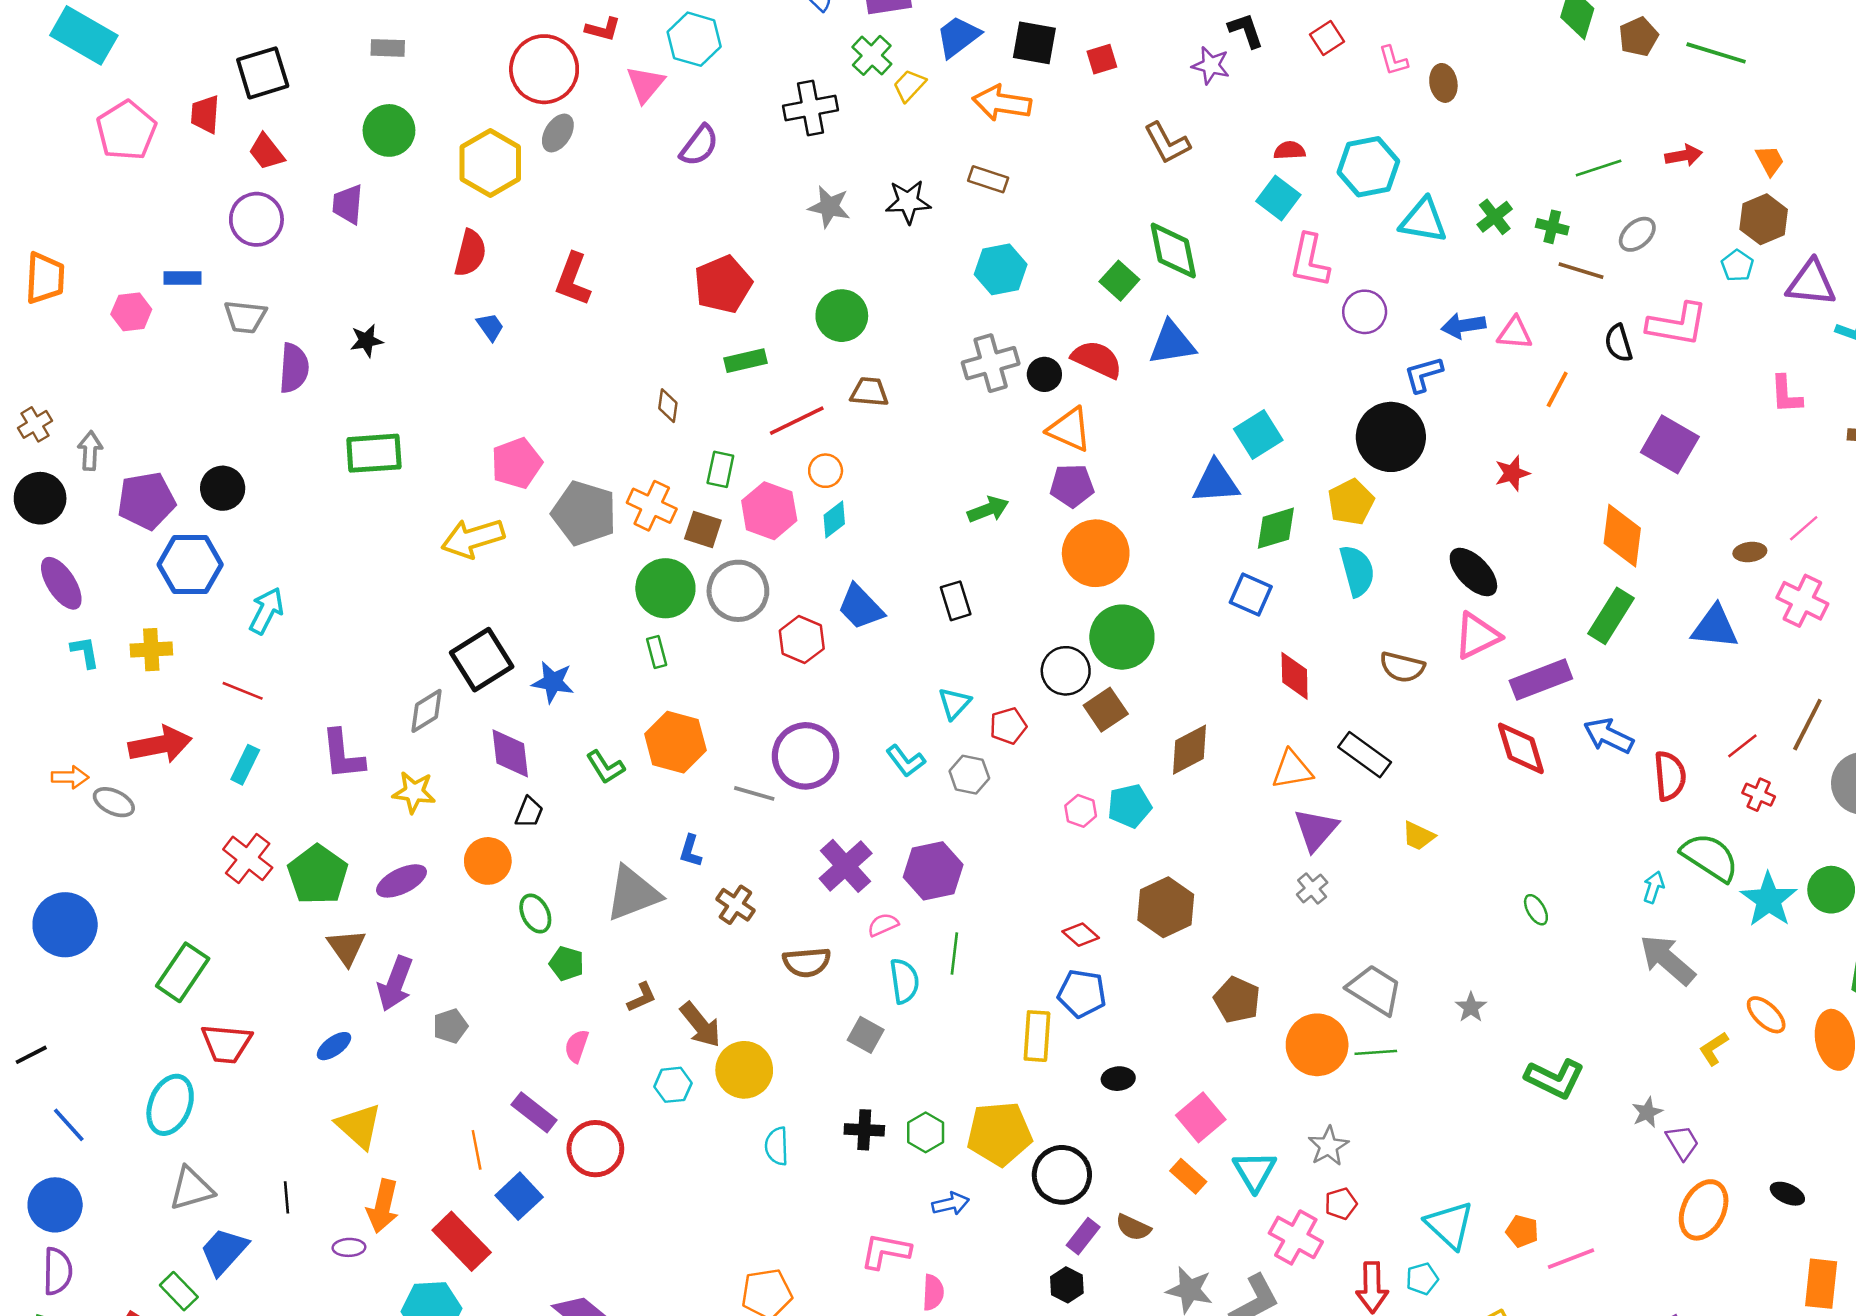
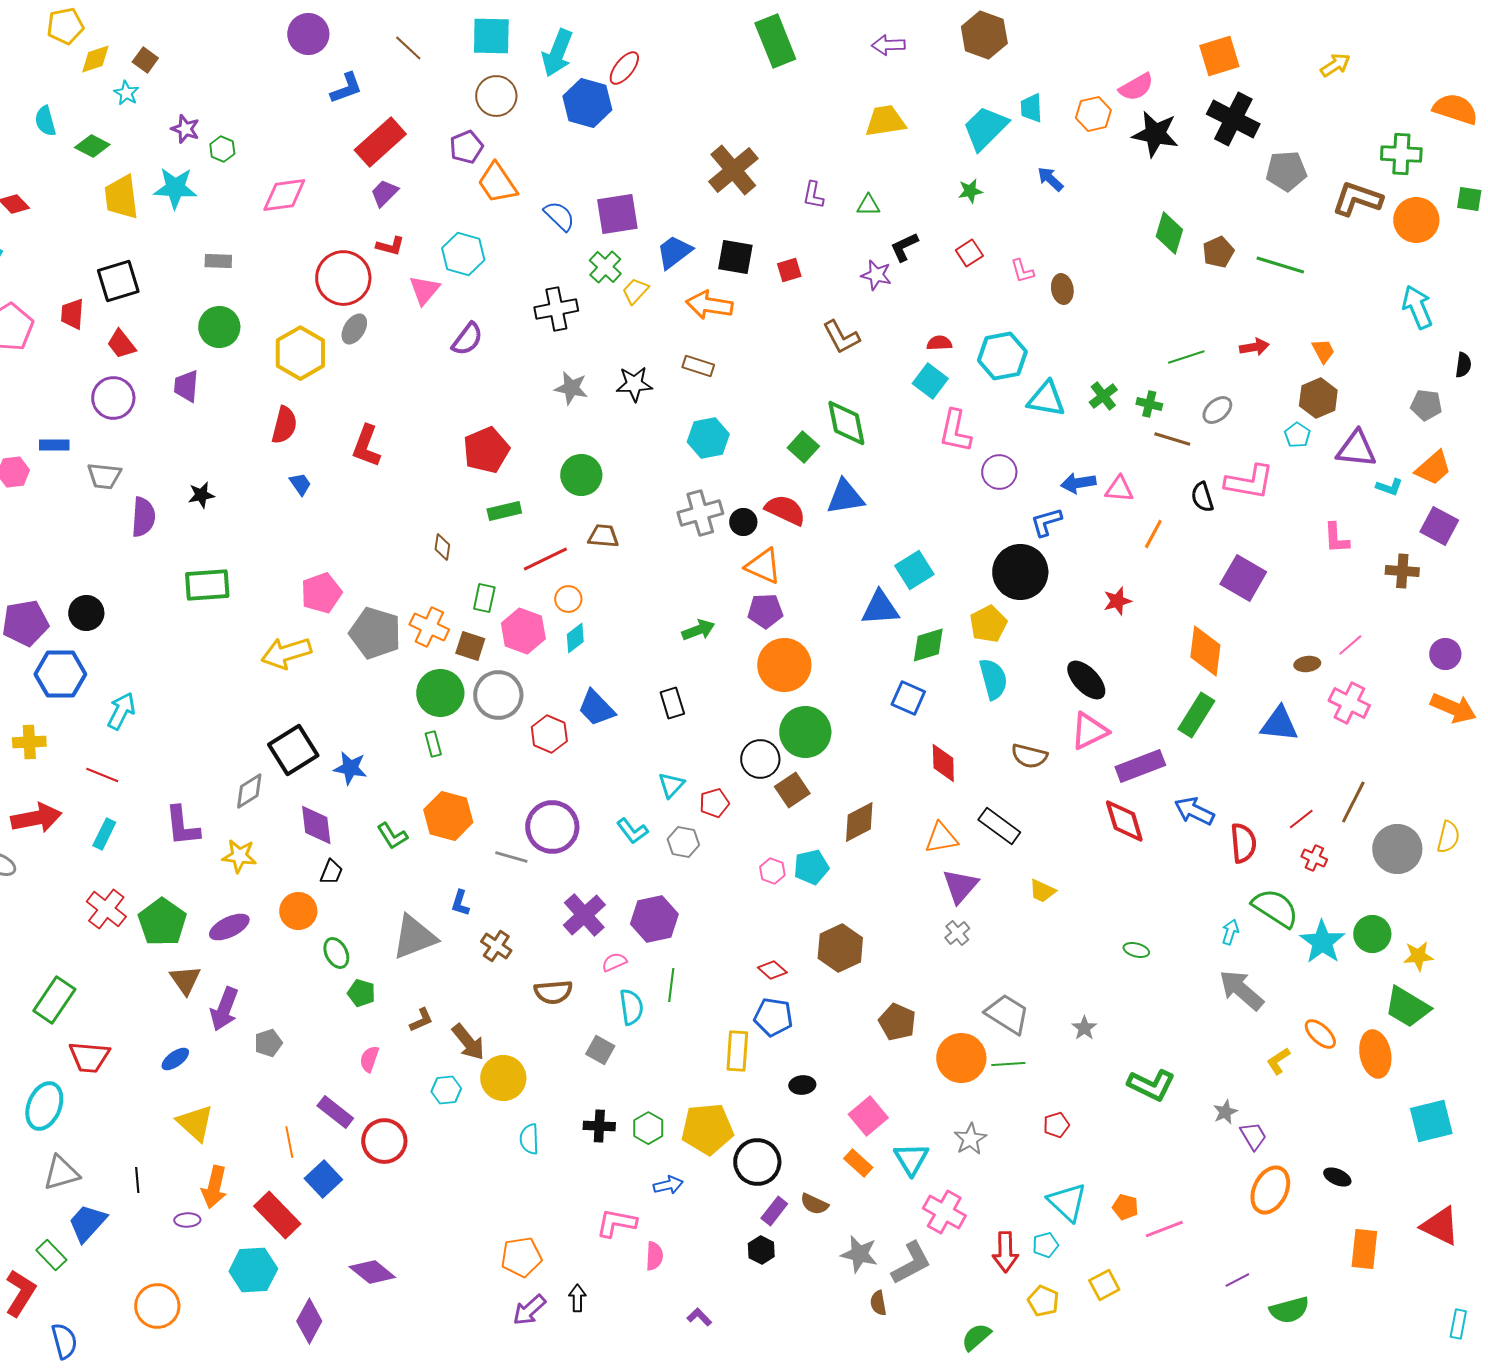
black L-shape: (1246, 30) -> (904, 247), turned -96
green ellipse: (1536, 910) -> (1136, 950), turned -45
red pentagon: (1341, 1204) -> (1056, 1125), moved

